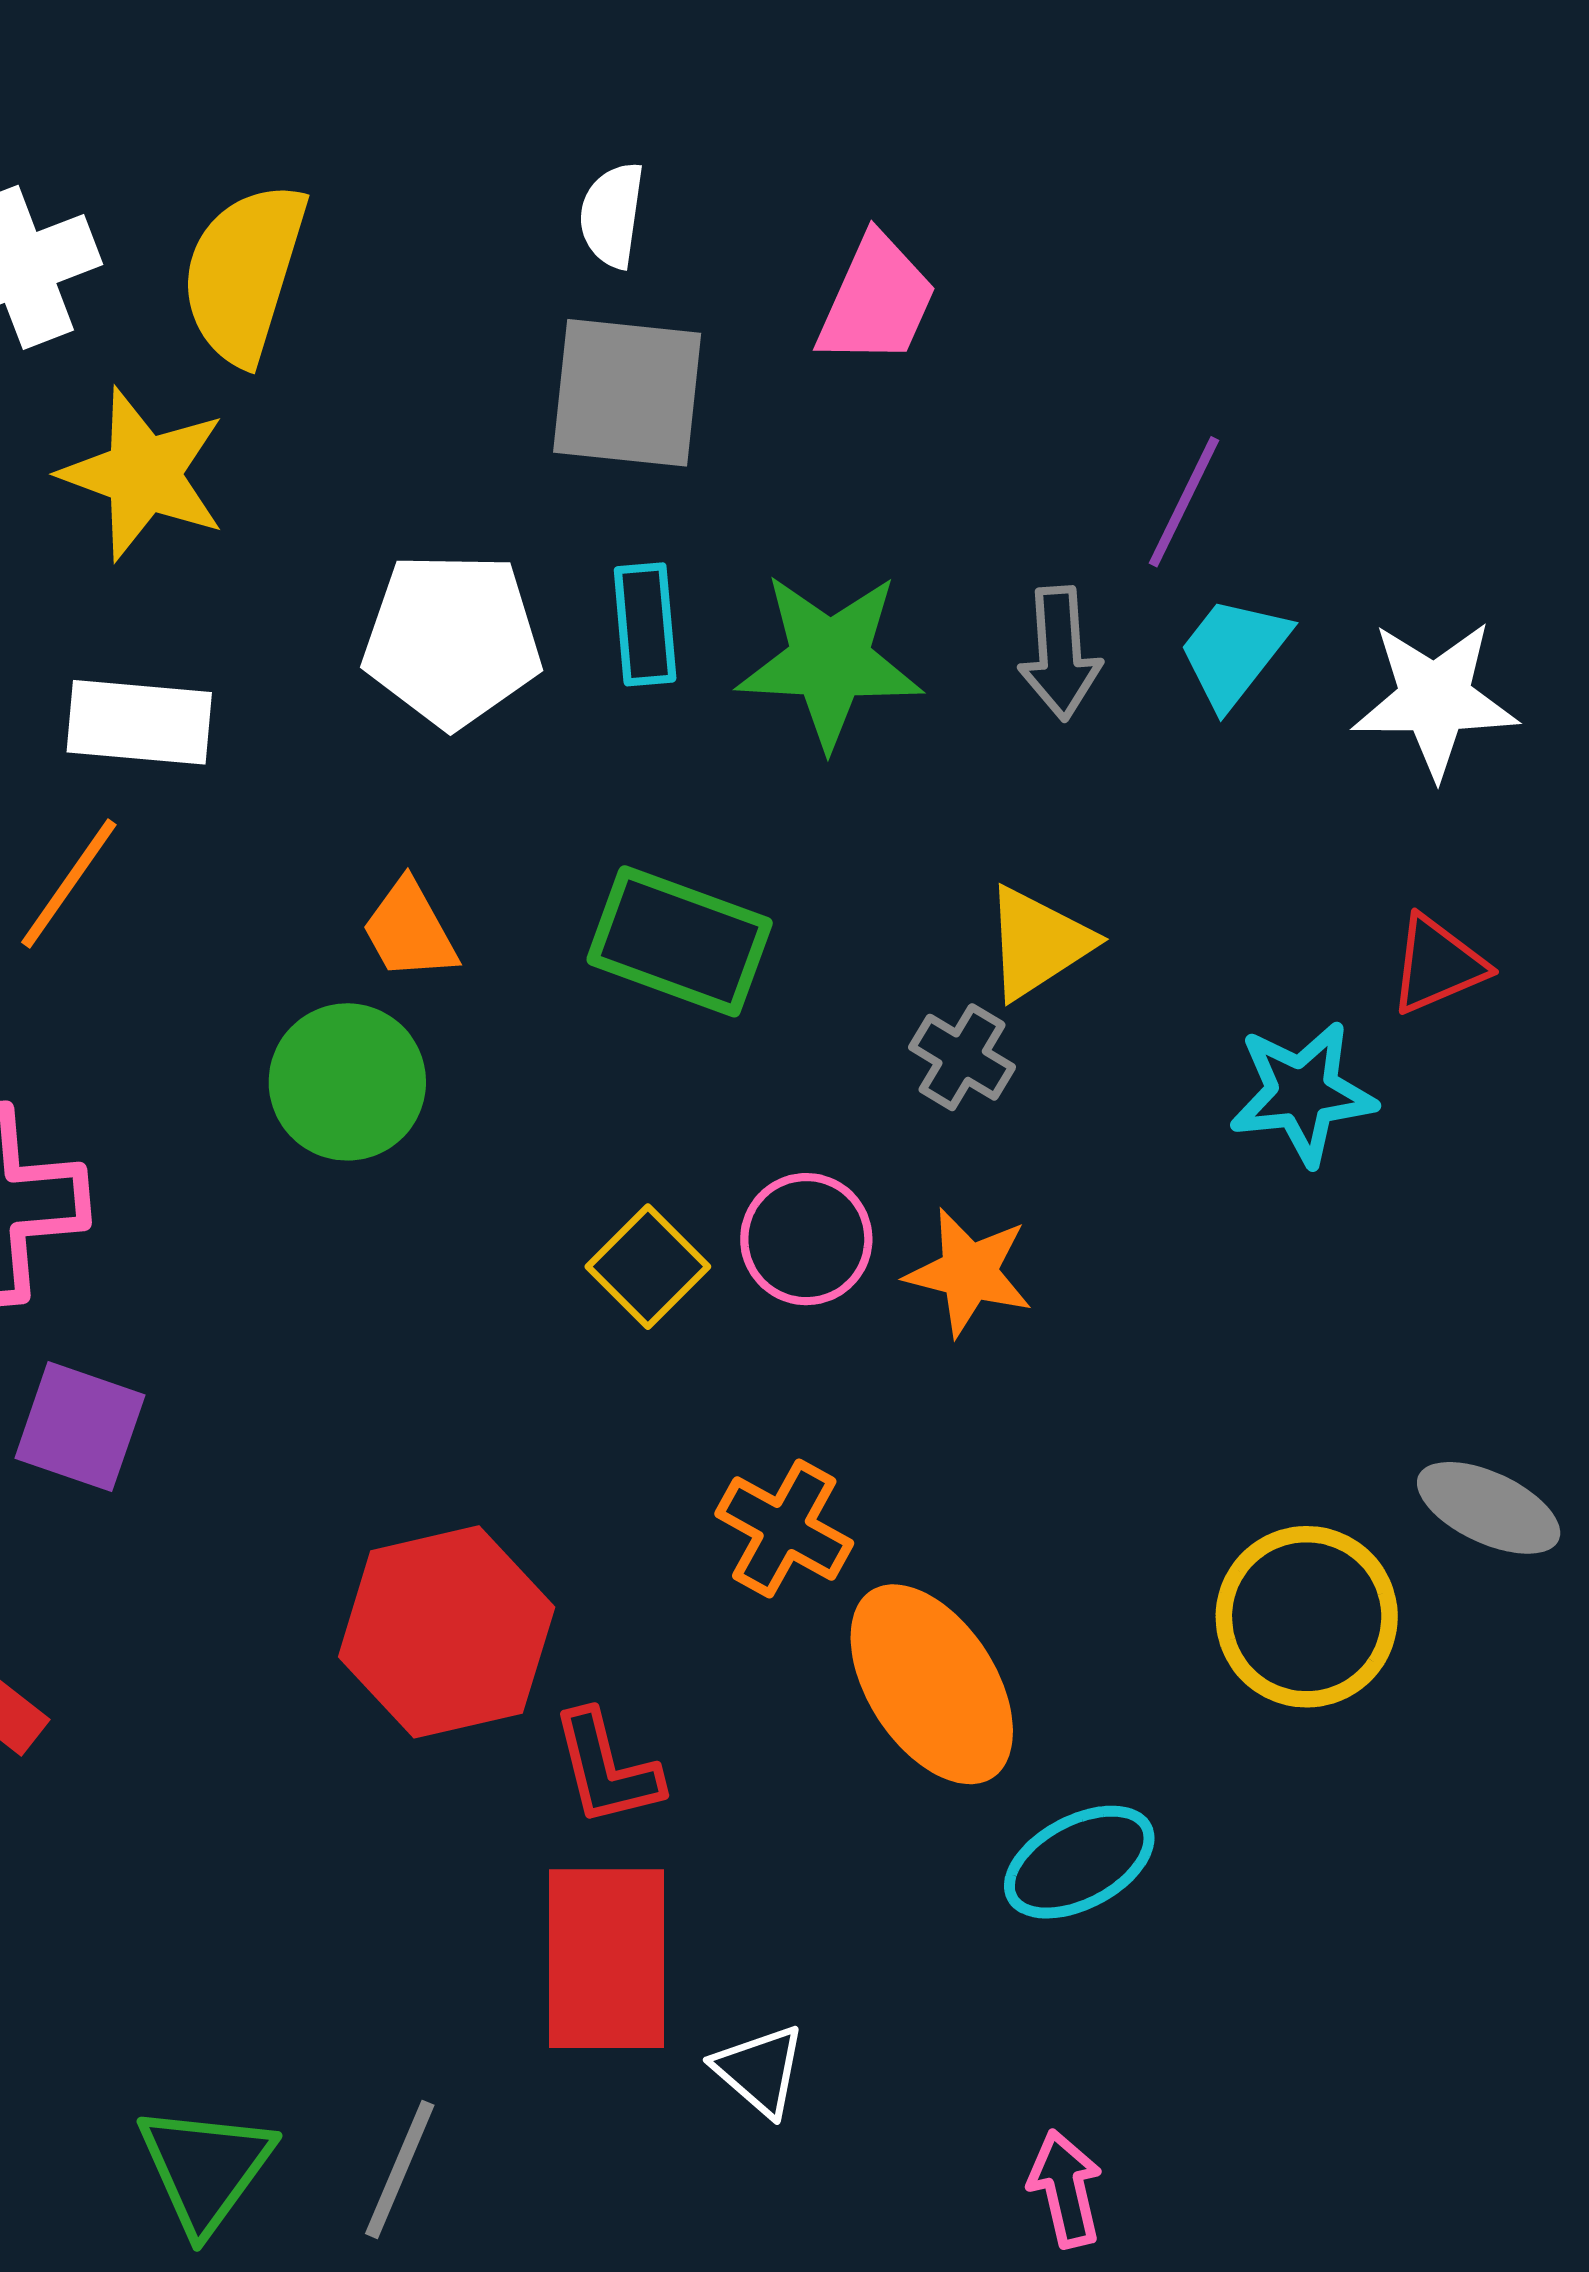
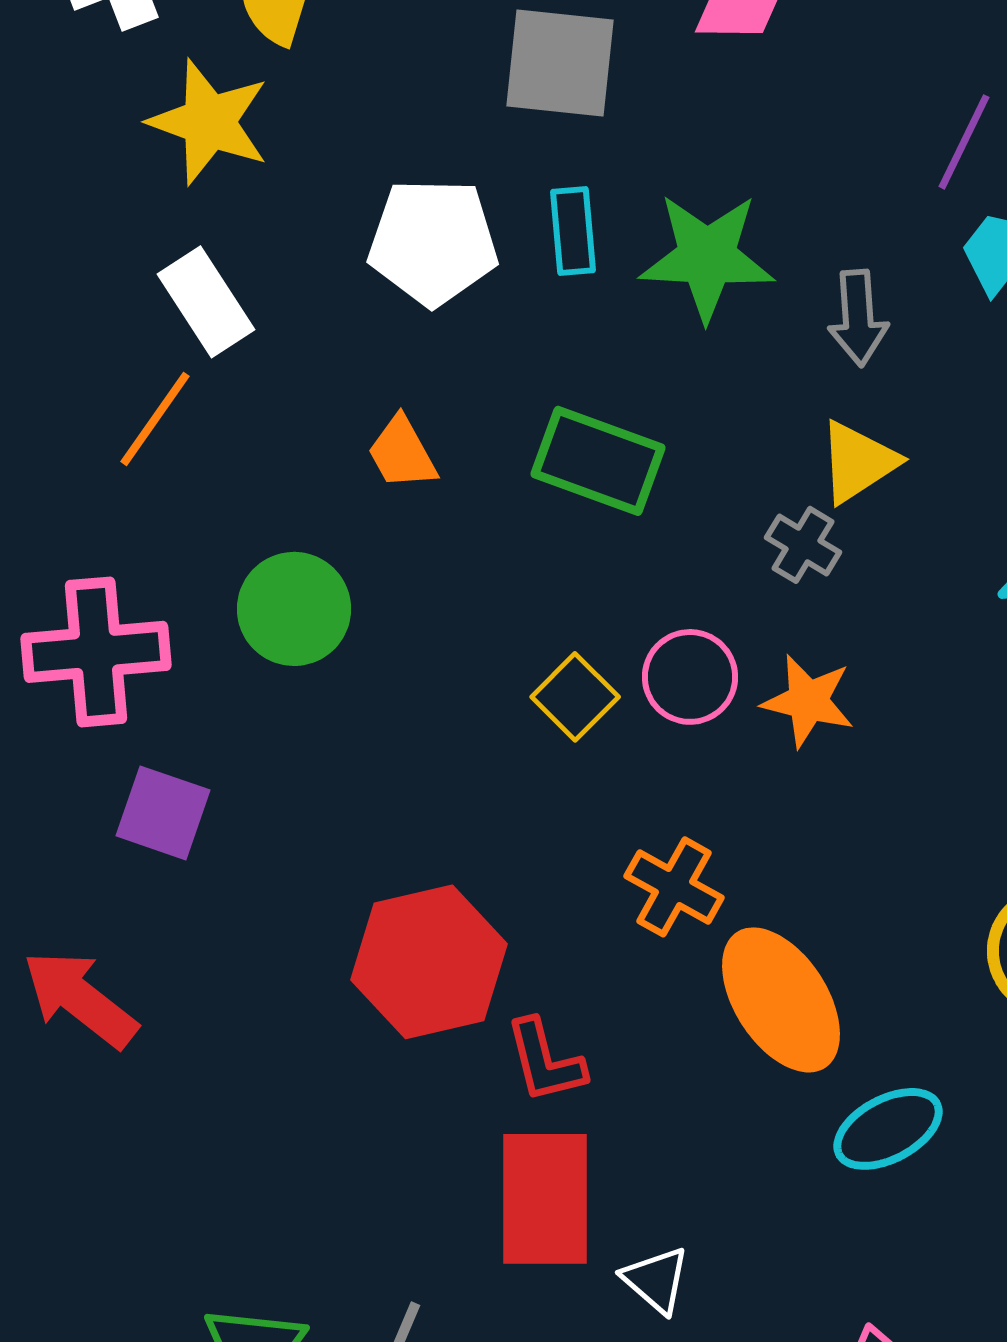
gray arrow: (1060, 653) -> (858, 318), moved
white rectangle: (139, 722) -> (206, 302), turned 52
green circle: (347, 1082) -> (294, 609), moved

